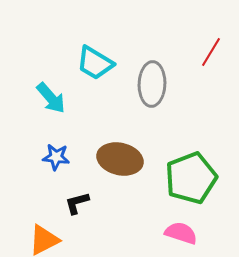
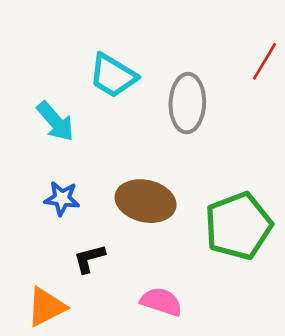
pink semicircle: (181, 233) -> (161, 302), moved

